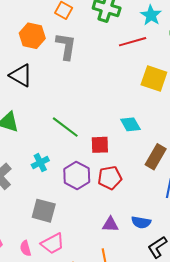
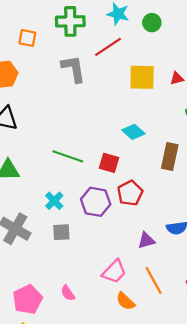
gray L-shape: (66, 46) -> (73, 69), moved
red square: (100, 145) -> (109, 163), turned 36
gray square: (44, 211) -> (61, 232), moved, size x0.7
pink trapezoid: (53, 244) -> (114, 272), moved

